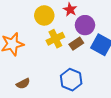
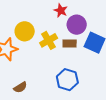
yellow circle: (44, 15) -> (25, 31), moved
brown rectangle: (76, 44) -> (70, 44), turned 40

